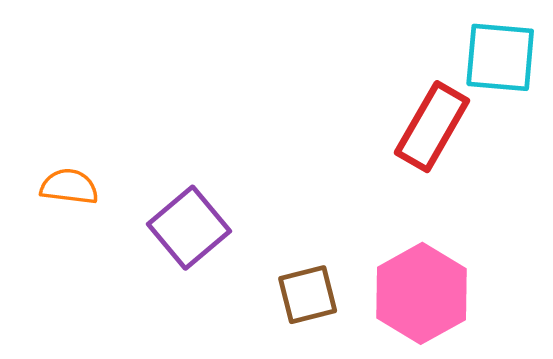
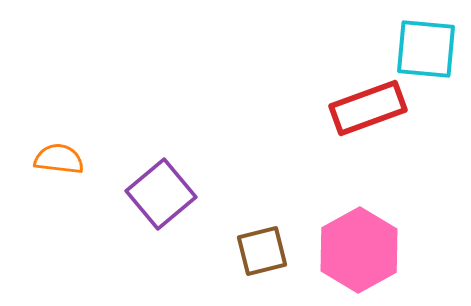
red rectangle: (432, 127) -> (368, 108), turned 40

